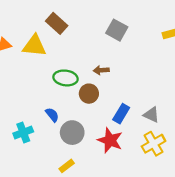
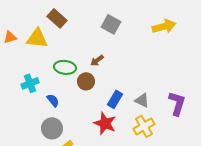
brown arrow: (101, 70) -> (97, 60), turned -32
cyan cross: (23, 133) -> (30, 83), moved
gray circle: (72, 133) -> (52, 128), moved

